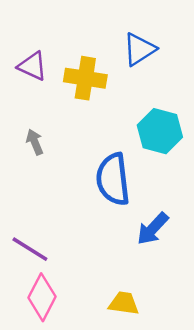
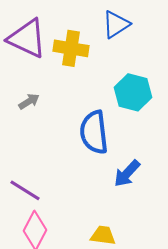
purple triangle: (32, 66) -> (27, 38), size x1.6
gray arrow: (35, 142) -> (29, 101), turned 80

